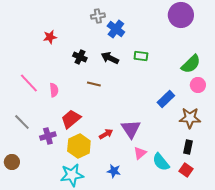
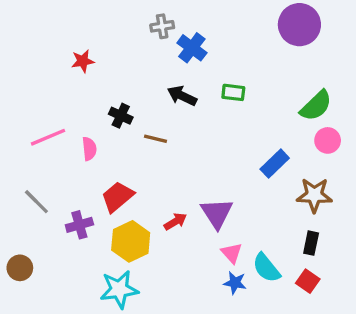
black cross: (80, 57) -> (121, 116), moved
pink line: (29, 83) -> (48, 137), turned -70
pink triangle: (140, 153) -> (232, 253), turned -32
blue star: (114, 171) -> (235, 283), moved

